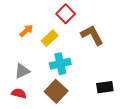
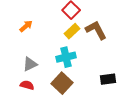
orange arrow: (26, 31) -> (26, 26), moved
yellow rectangle: (50, 38) -> (72, 31), moved

